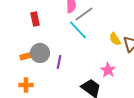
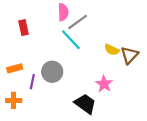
yellow semicircle: (115, 39) -> (112, 50), turned -32
gray circle: (40, 53) -> (52, 72), moved
purple line: (59, 62) -> (32, 82), moved

